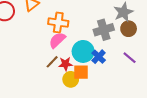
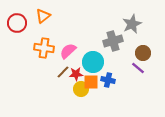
orange cross: (58, 23) -> (44, 48), moved
brown circle: (129, 29) -> (143, 53), moved
blue cross: (99, 57) -> (108, 80), moved, turned -32

